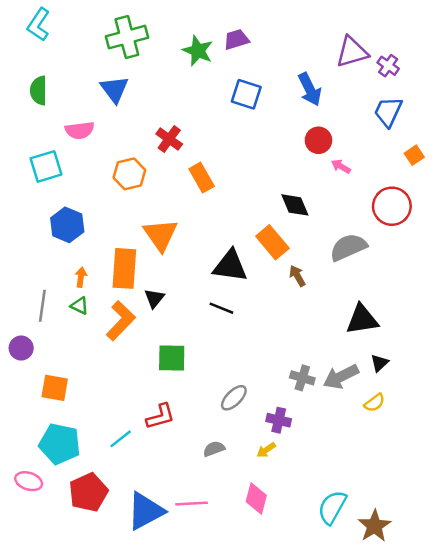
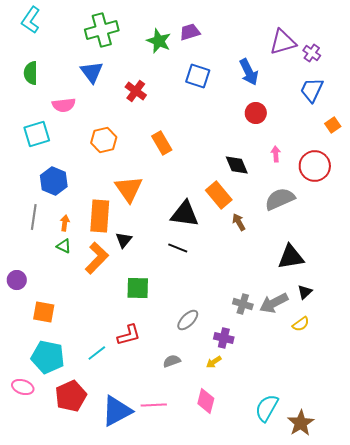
red cross: (169, 139) -> (136, 91), moved
pink arrow: (341, 166) -> (276, 154), moved, turned 56
gray line: (42, 306) -> (34, 217), moved

